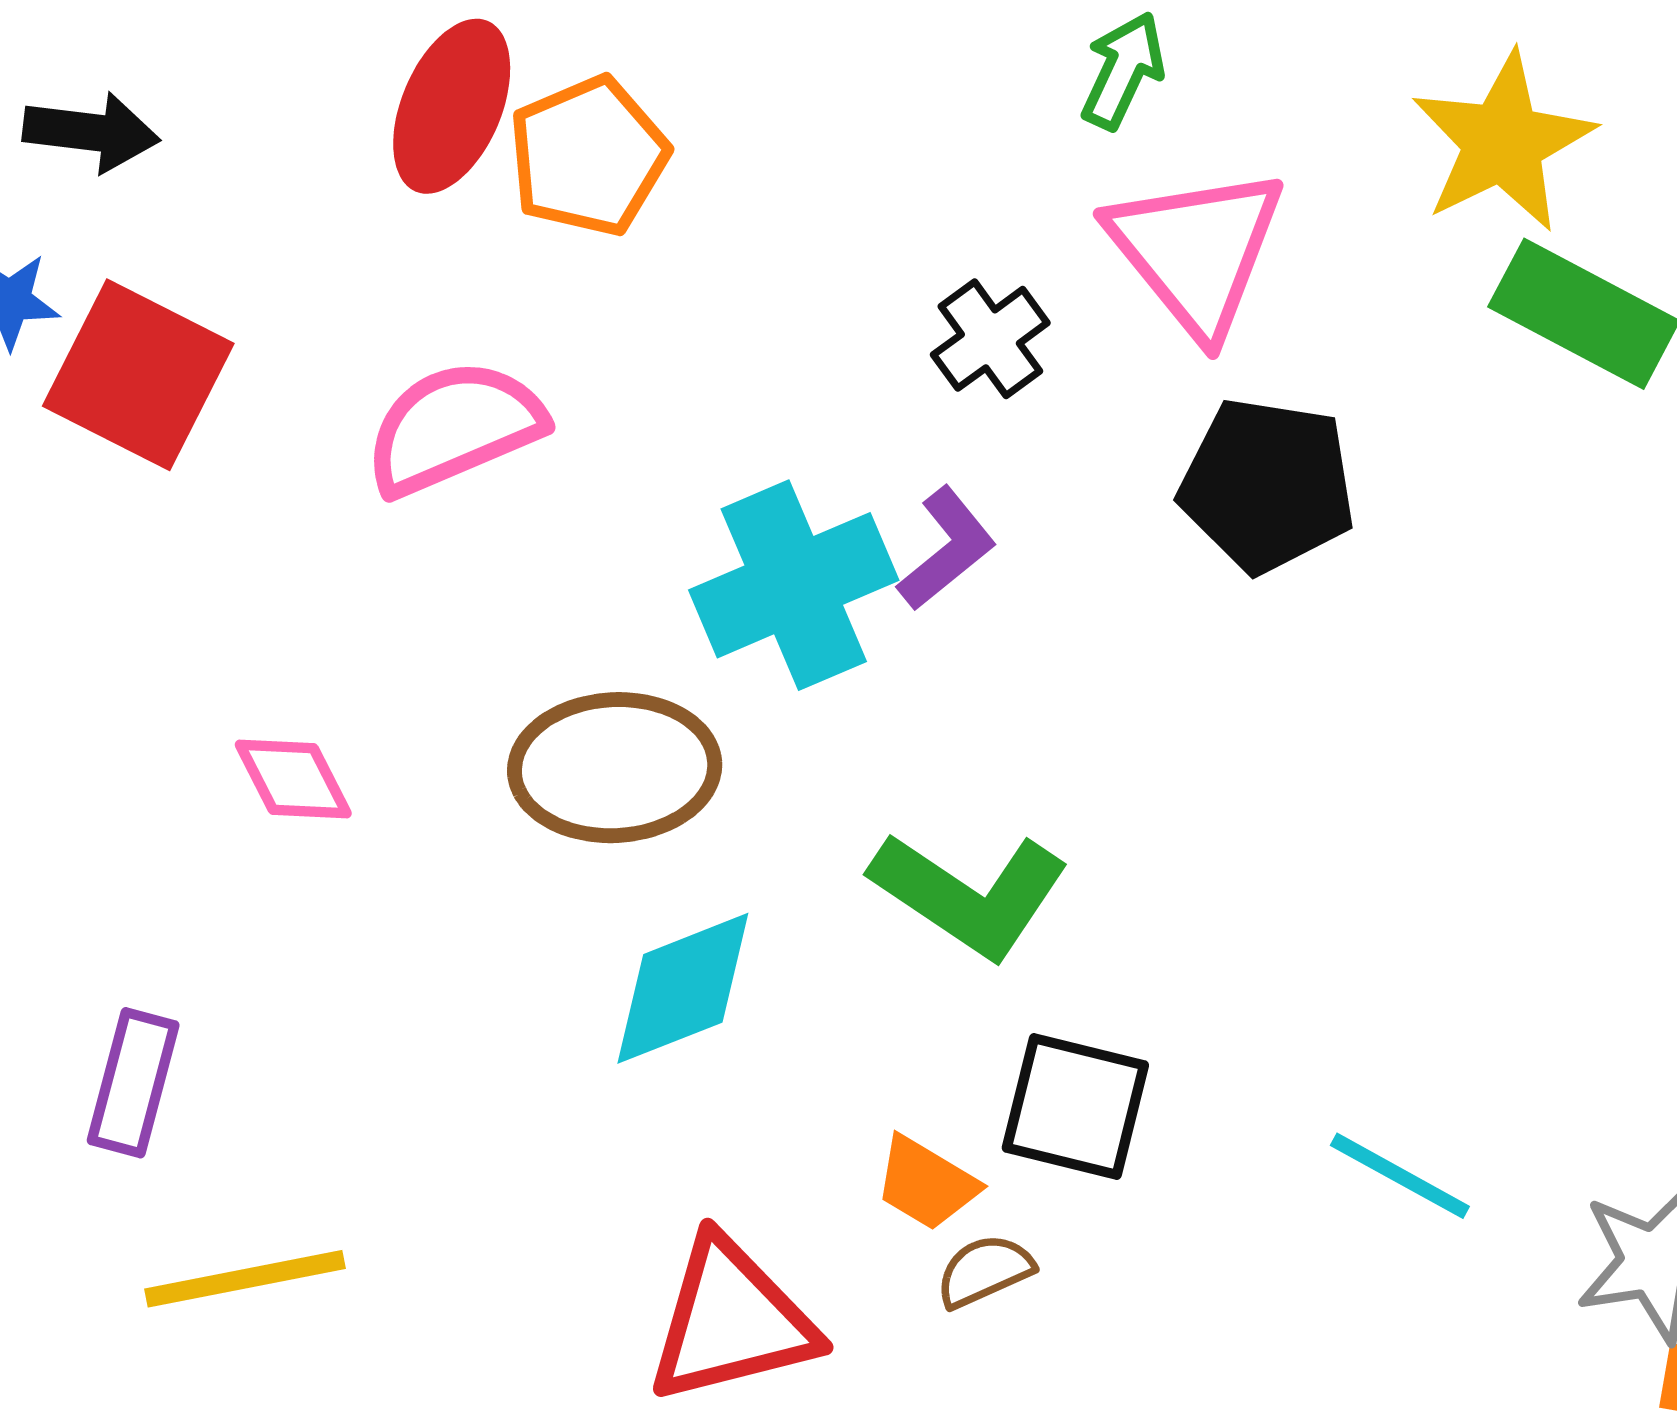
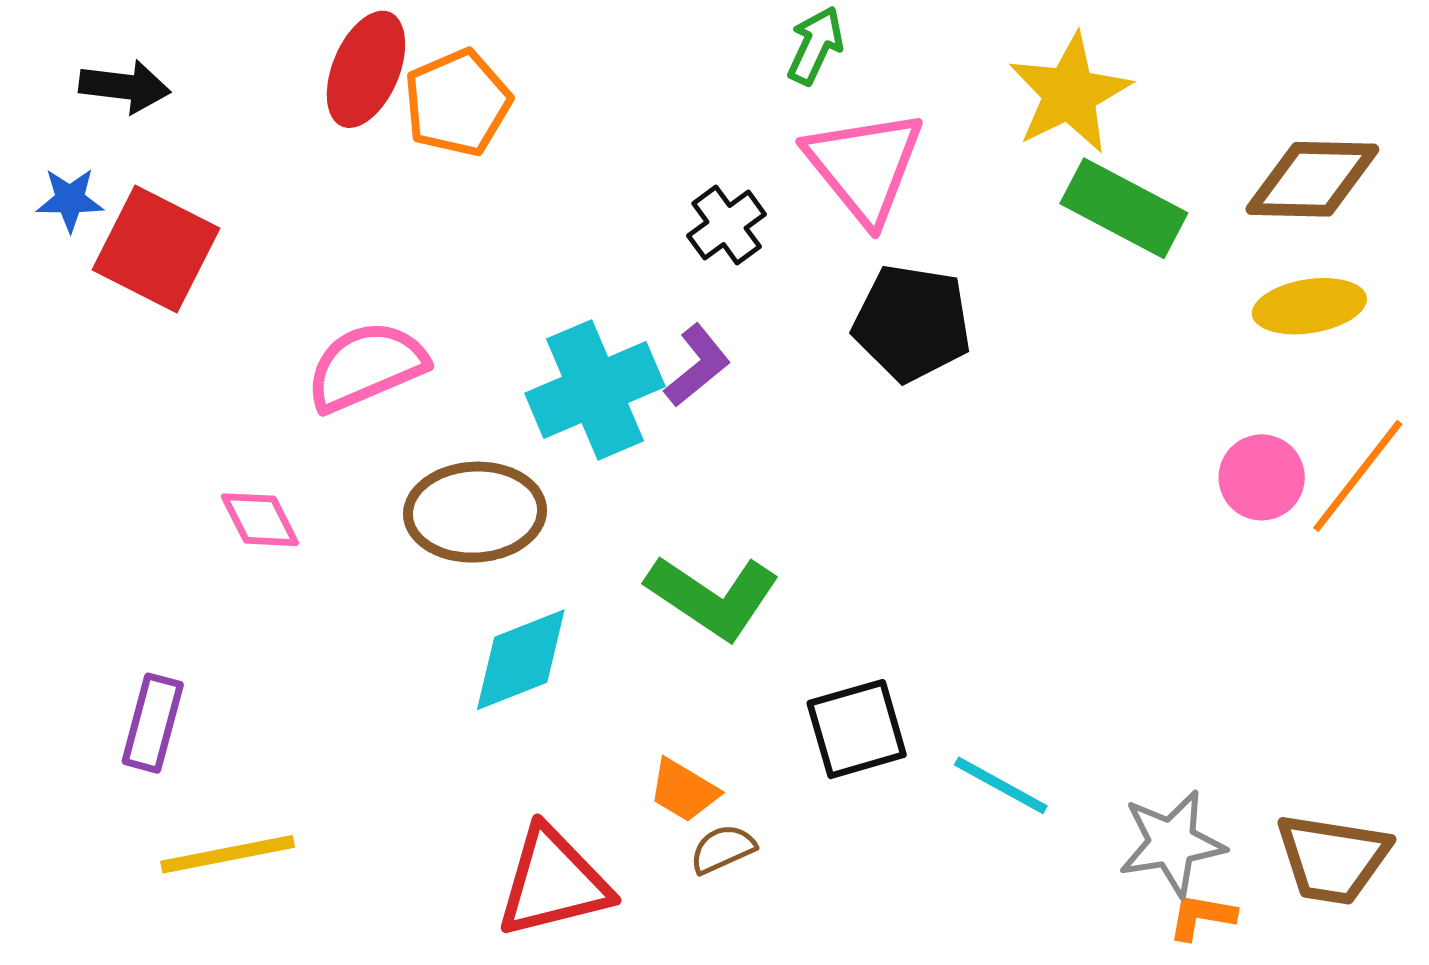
pink semicircle: (454, 427) -> (366, 366), moved
black square: (1075, 1106) -> (857, 729), moved, turned -30

